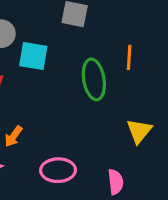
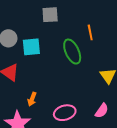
pink semicircle: (116, 182) -> (102, 111), turned 56

